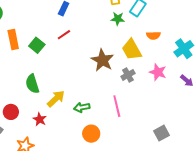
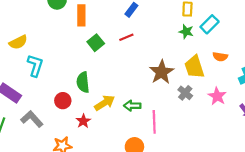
orange rectangle: (13, 39) -> (81, 15), moved
gray cross: (128, 75) -> (185, 93), turned -32
pink line: (117, 106) -> (154, 122), moved
green arrow: (82, 107) -> (132, 106), moved
red circle: (11, 112) -> (63, 101), moved

